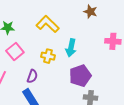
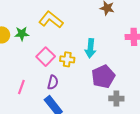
yellow L-shape: (48, 24) -> (51, 20), moved
pink square: (15, 51) -> (46, 57), moved

